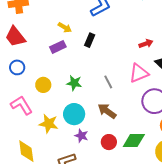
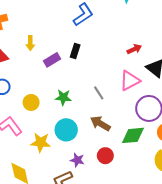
yellow arrow: (65, 27) -> (30, 43), moved, turned 64
purple rectangle: (58, 47) -> (52, 60), moved
purple star: (81, 136) -> (77, 160), moved
green diamond: (134, 140) -> (133, 135), moved

